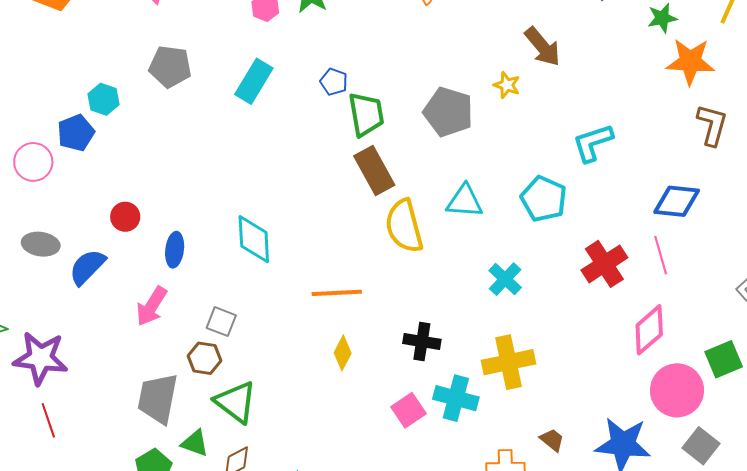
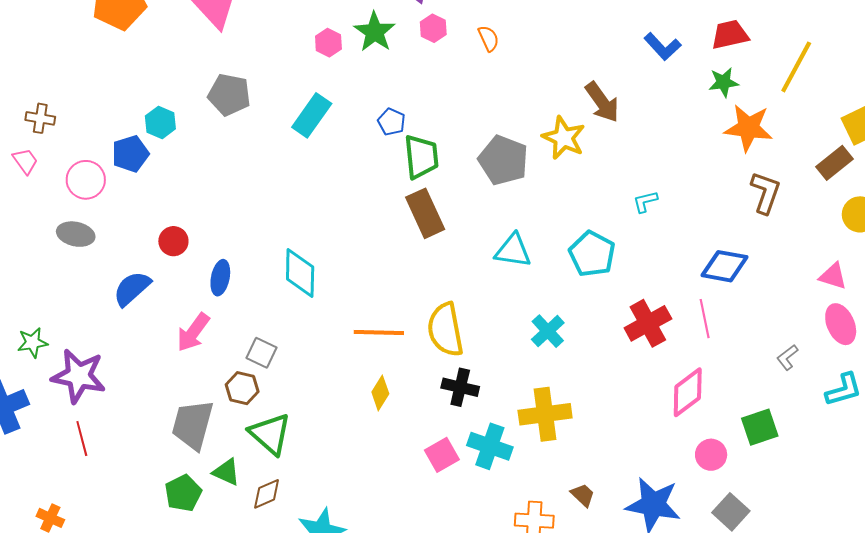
yellow star: (507, 85) -> (564, 138), size x1.6
cyan L-shape: (593, 143) -> (645, 202), size x0.6
yellow semicircle: (404, 226) -> (445, 330), moved
gray ellipse: (41, 244) -> (76, 234), moved
pink circle: (677, 390) -> (711, 455), size x0.6

